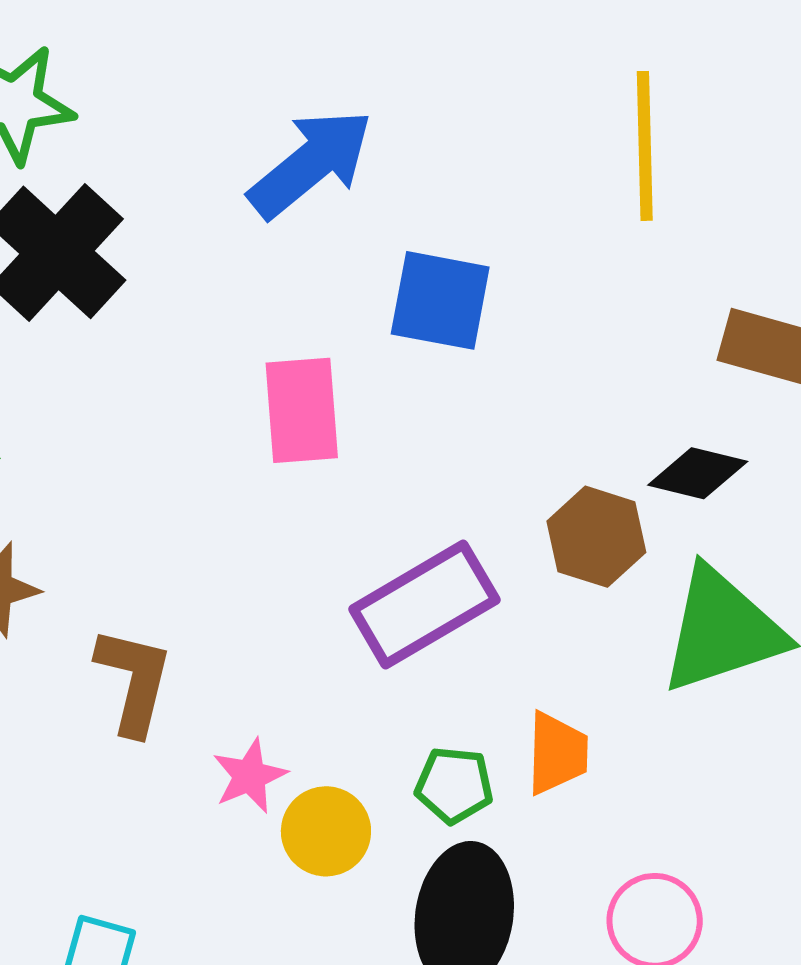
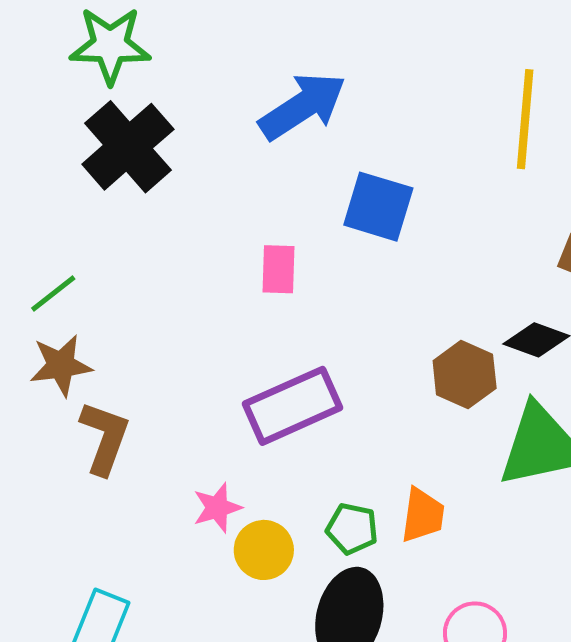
pink rectangle: (302, 410) -> (279, 269), size x0.7
purple rectangle: (424, 605) -> (293, 406), moved
brown L-shape: (134, 681) -> (105, 438), moved

